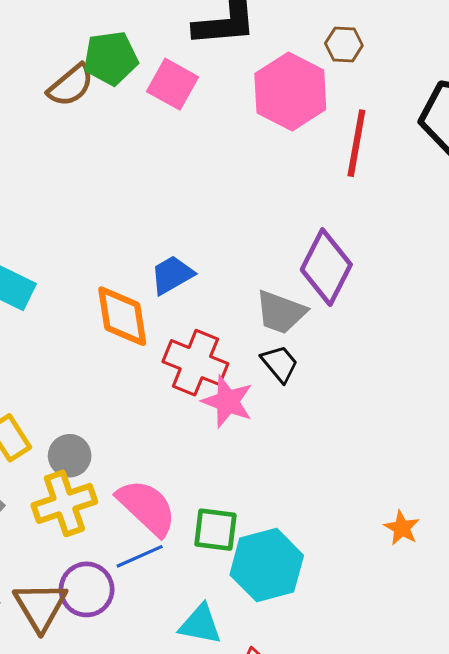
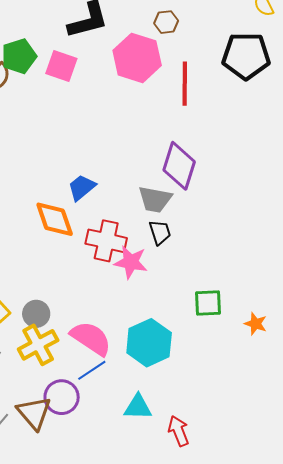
black trapezoid: (280, 364) -> (160, 232), turned 32
green square: (215, 530) -> (208, 303), moved
cyan hexagon: (267, 565) -> (149, 343), moved

